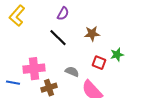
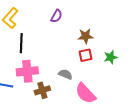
black line: (58, 38) -> (21, 43), moved, turned 48
red square: (99, 63) -> (86, 55), moved, turned -32

